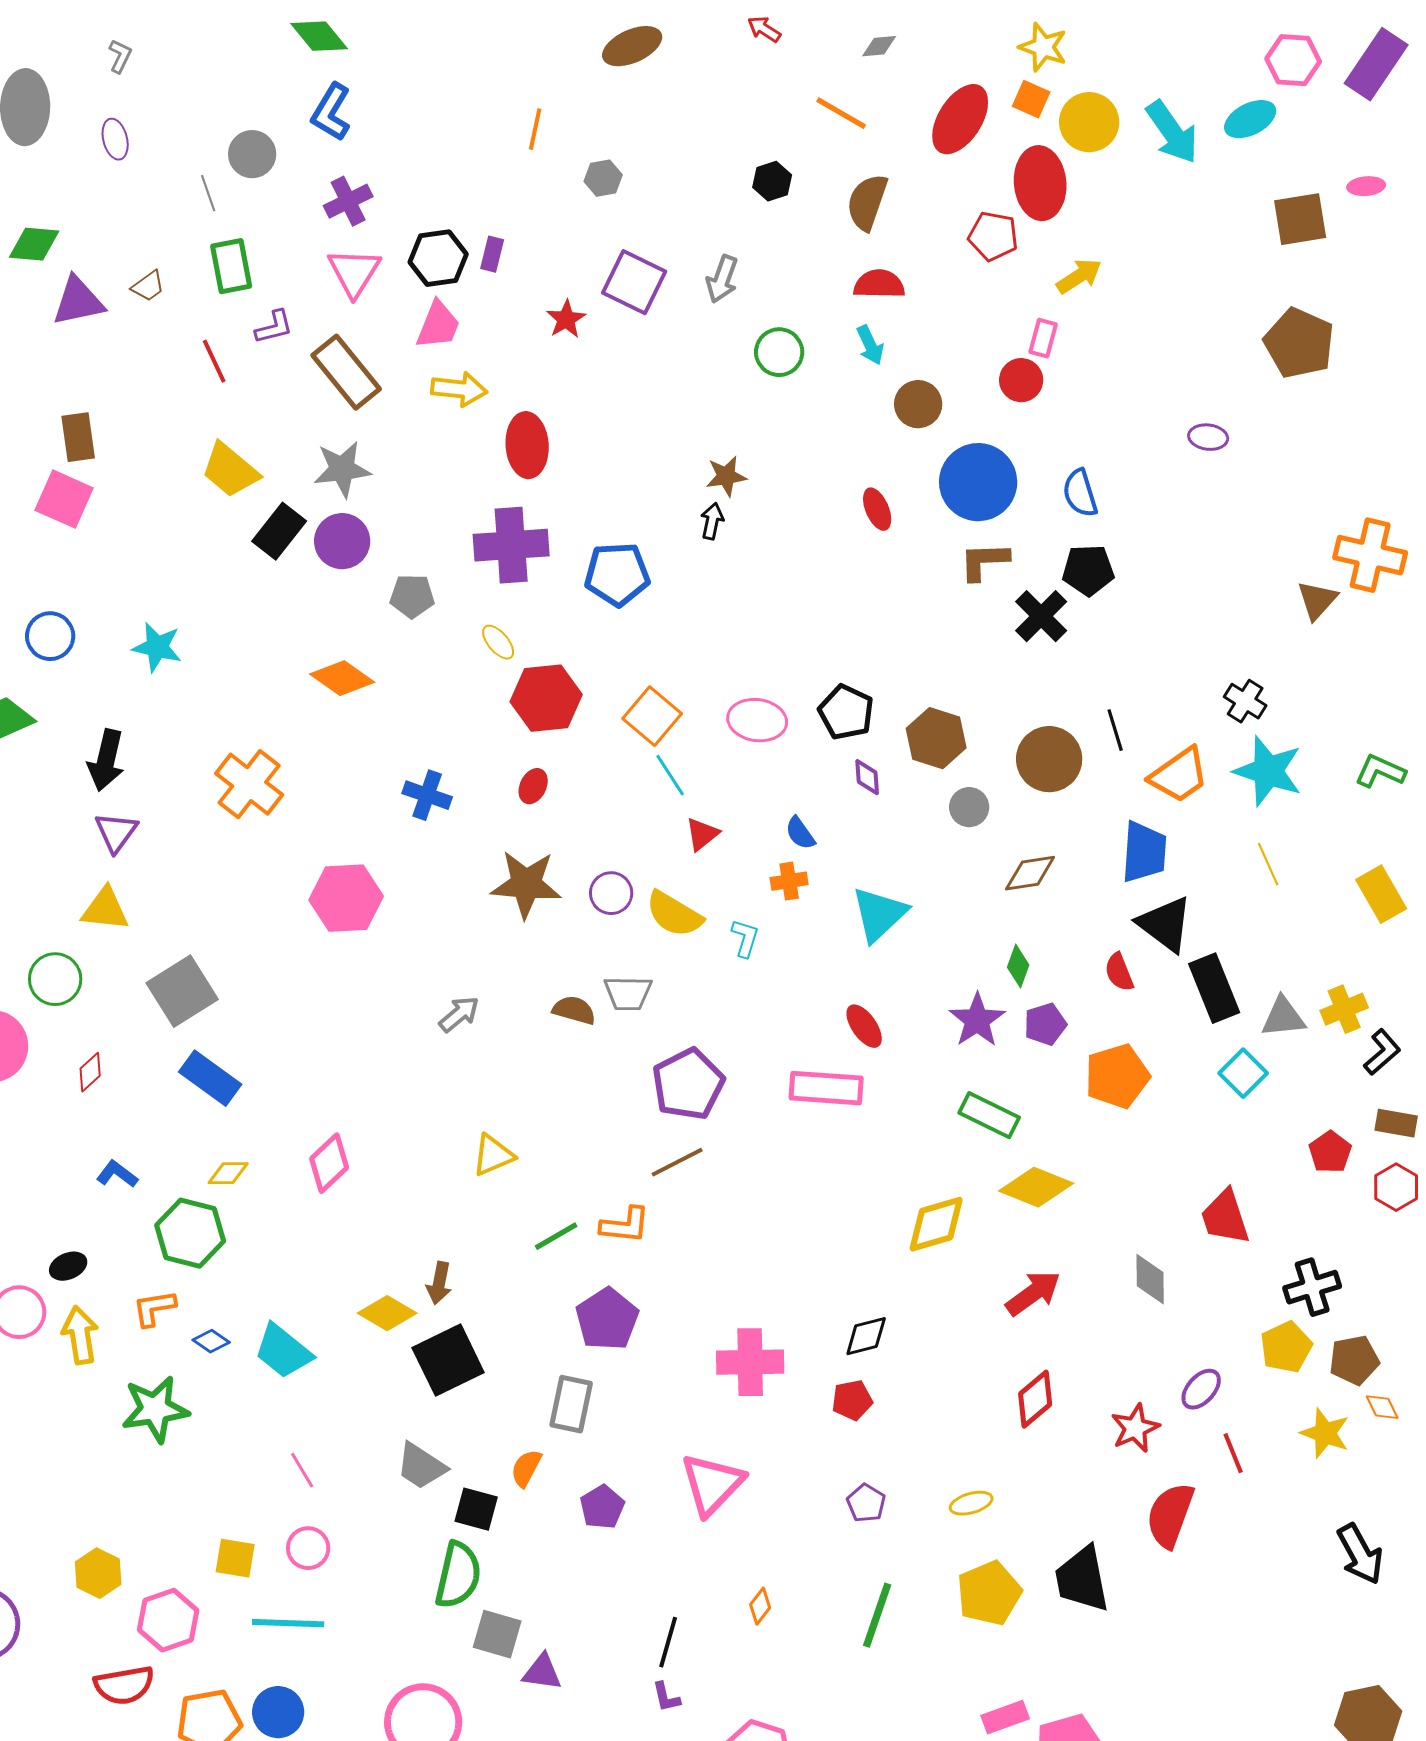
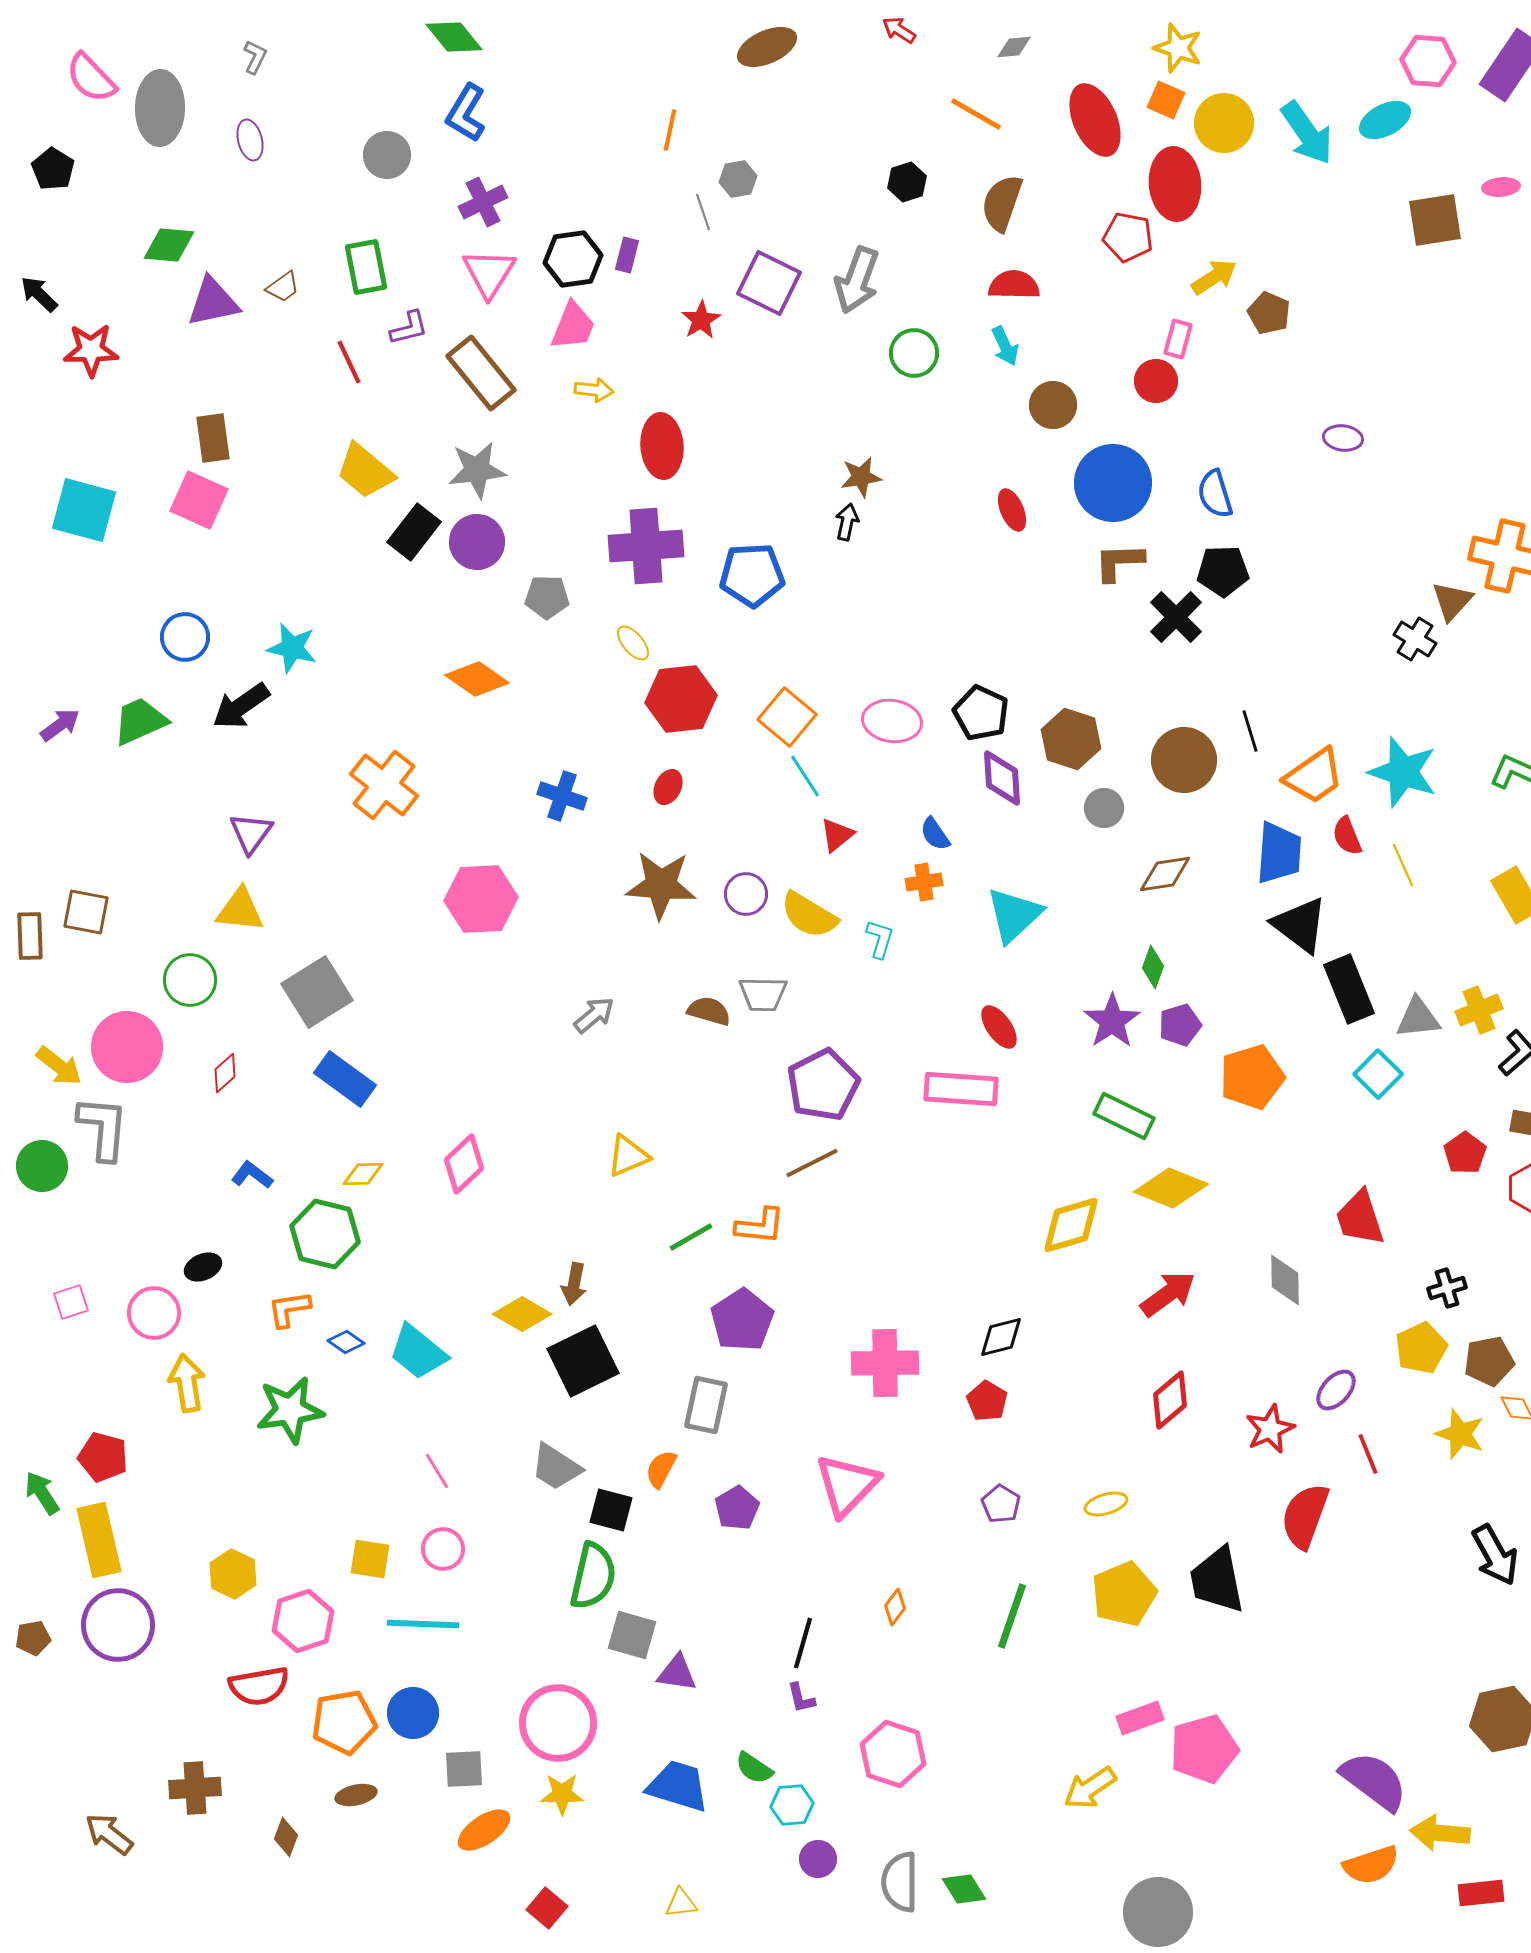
red ellipse: (960, 119) -> (1095, 120), turned -56
gray line: (208, 193) -> (703, 212), moved
gray arrow: (722, 279) -> (857, 280), size x1.4
brown pentagon: (1299, 343) -> (1269, 313), moved, size x0.6
yellow arrow: (459, 389) -> (594, 390), size x0.7
black cross: (1245, 701) -> (1415, 639), moved
black arrow: (106, 760) -> (241, 706), moved, turned 42
purple diamond: (867, 777) -> (1002, 778), size x1.5
red semicircle: (1119, 972) -> (1347, 836), moved
black cross: (1312, 1287) -> (1447, 1288), size x0.7
yellow arrow: (80, 1335) -> (187, 1383), moved
red pentagon: (852, 1400) -> (987, 1401), turned -30

